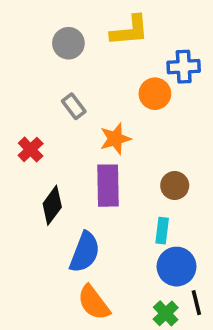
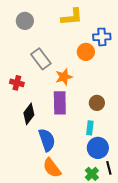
gray circle: (68, 43) -> (25, 21), moved
gray rectangle: (74, 106) -> (41, 59), size x1.5
red cross: (31, 149) -> (17, 83), turned -32
blue semicircle: (85, 252) -> (47, 140), turned -40

